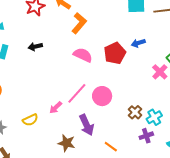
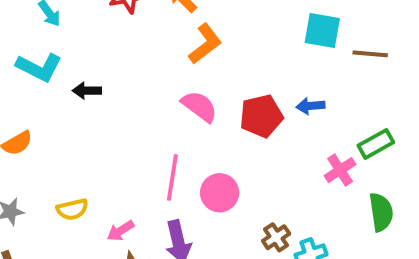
black arrow: (35, 47) -> (87, 91), moved
pink line: (77, 93) -> (172, 177), turned -45
pink arrow: (56, 108) -> (120, 231), moved

